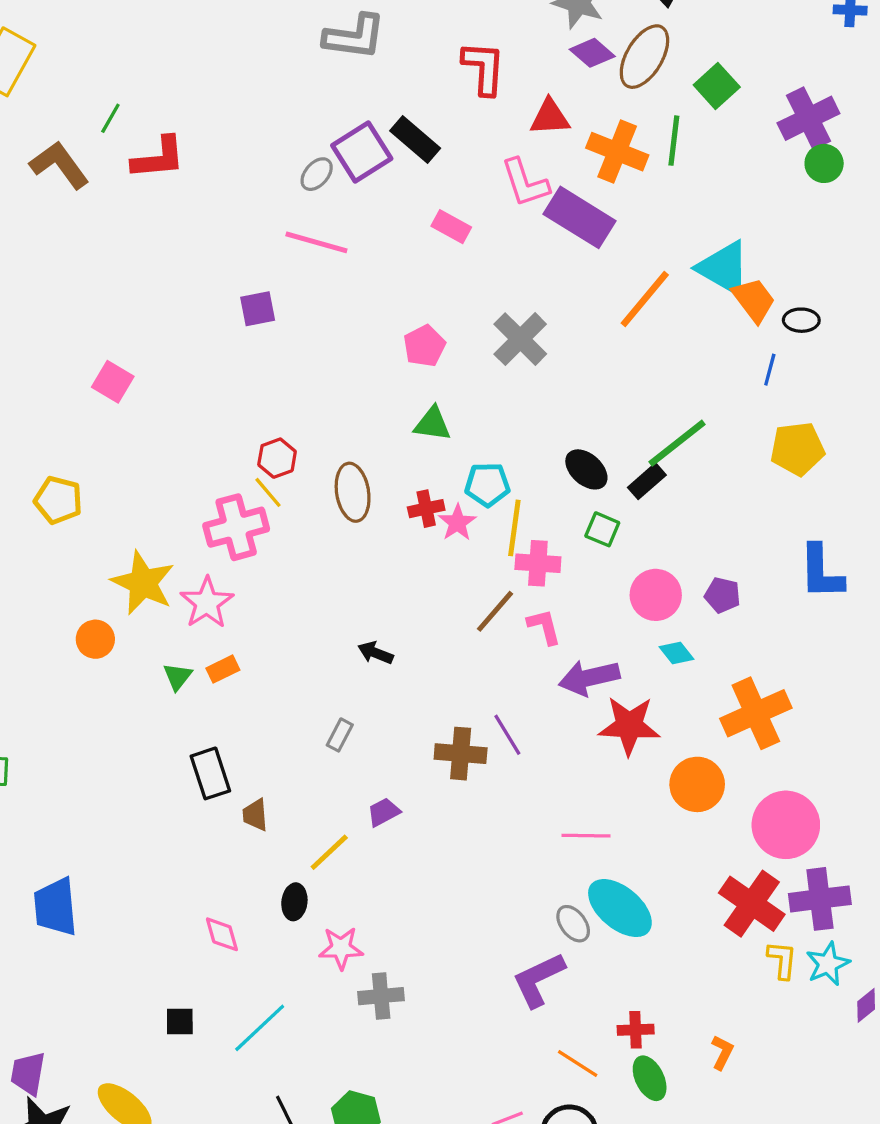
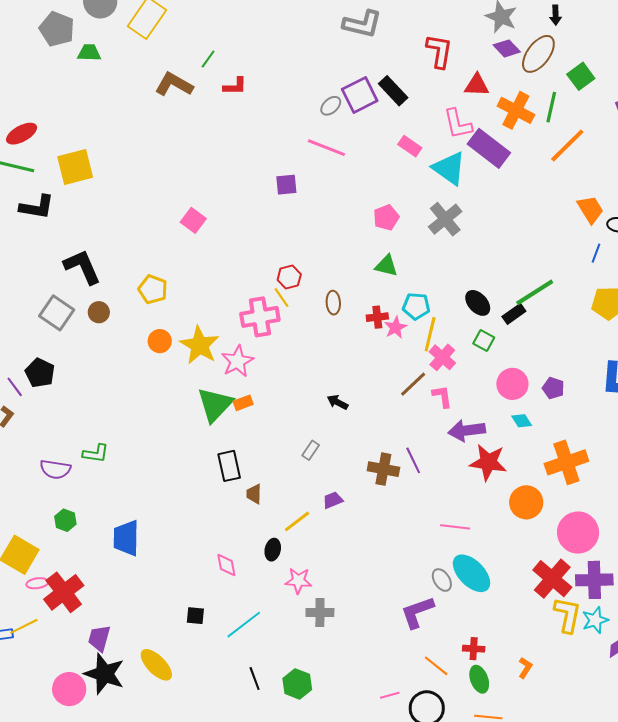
red L-shape: (158, 158) -> (235, 86), size x0.7
brown L-shape: (59, 165) -> (174, 84), turned -30
cyan triangle: (724, 268) -> (449, 168), moved
orange line: (645, 299) -> (567, 145), moved
brown ellipse: (353, 492) -> (333, 303), size x0.7
pink cross: (538, 563) -> (442, 357), turned 32
orange circle: (95, 639) -> (160, 341), moved
green triangle: (177, 677) -> (215, 405), size x2.0
yellow L-shape: (782, 960) -> (568, 615), size x1.5

